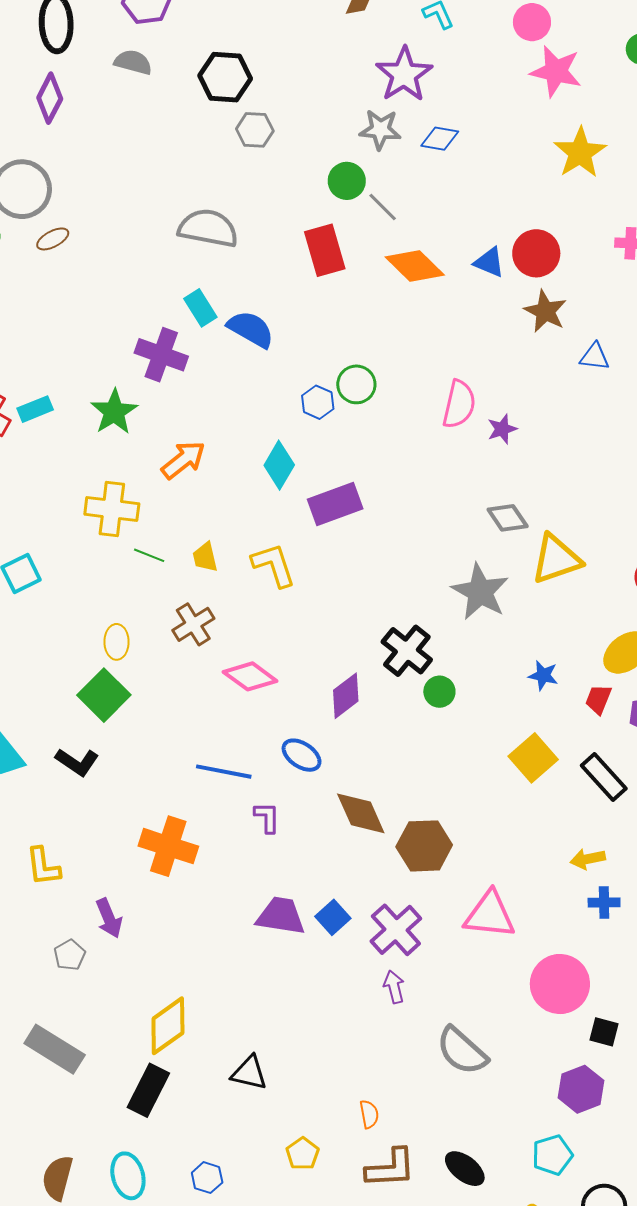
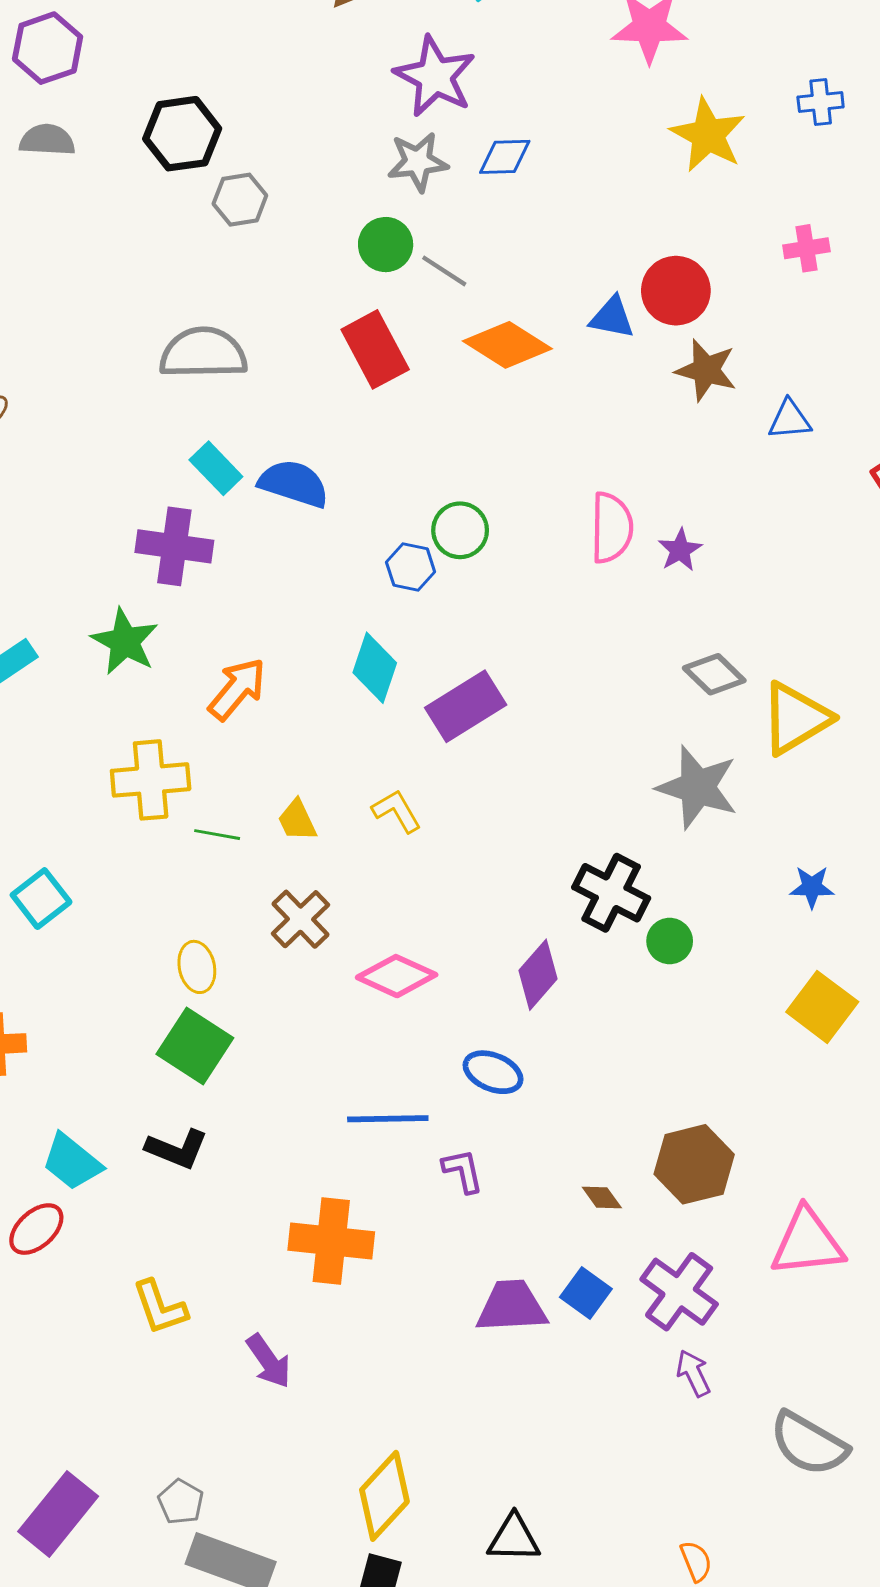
yellow L-shape: (274, 565) -> (397, 811), size x0.7
brown diamond: (361, 813) -> (602, 1198), moved, size x0.5
gray pentagon: (70, 955) -> (181, 1502), moved

